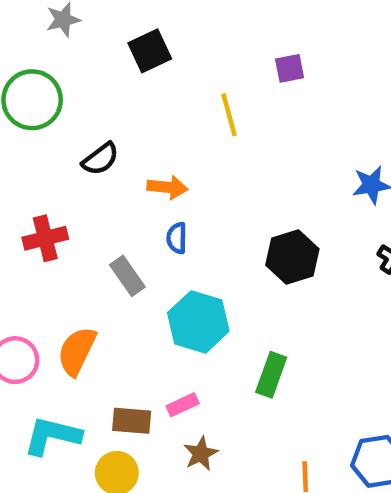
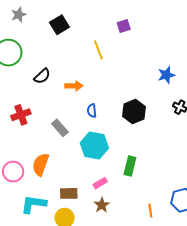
blue semicircle: (177, 238) -> (92, 111), moved
pink rectangle: (183, 405) -> (100, 183), moved

